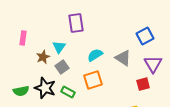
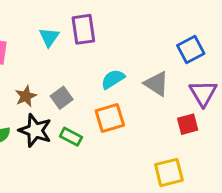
cyan triangle: (59, 47) -> (49, 37), moved
brown star: (43, 57) -> (26, 96), moved

